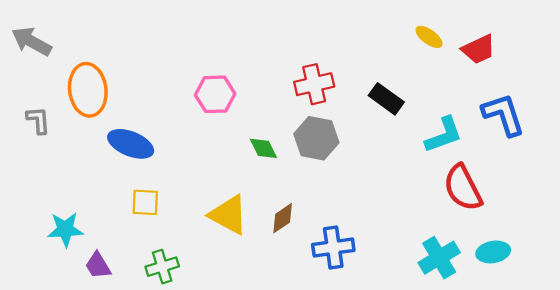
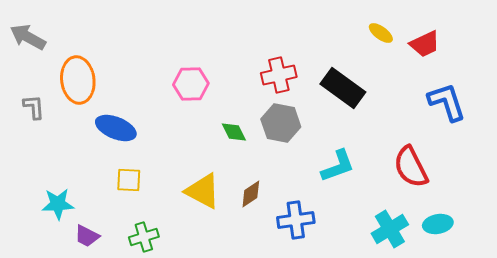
black rectangle: (386, 99) -> (343, 88), size x1.4
cyan L-shape: (444, 135) -> (338, 166), moved
purple trapezoid: (98, 265) -> (87, 236), turned -32

